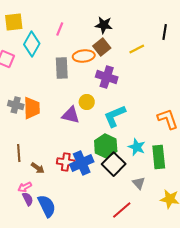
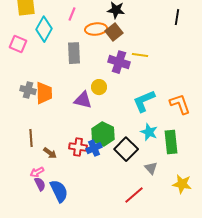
yellow line: (137, 49) -> (140, 55), moved, turned 35
orange ellipse: (84, 56) -> (96, 29), moved
cyan L-shape: (115, 116) -> (144, 101), moved
green hexagon: (106, 146) -> (103, 134), moved
blue cross: (82, 163) -> (94, 148), size x0.7

